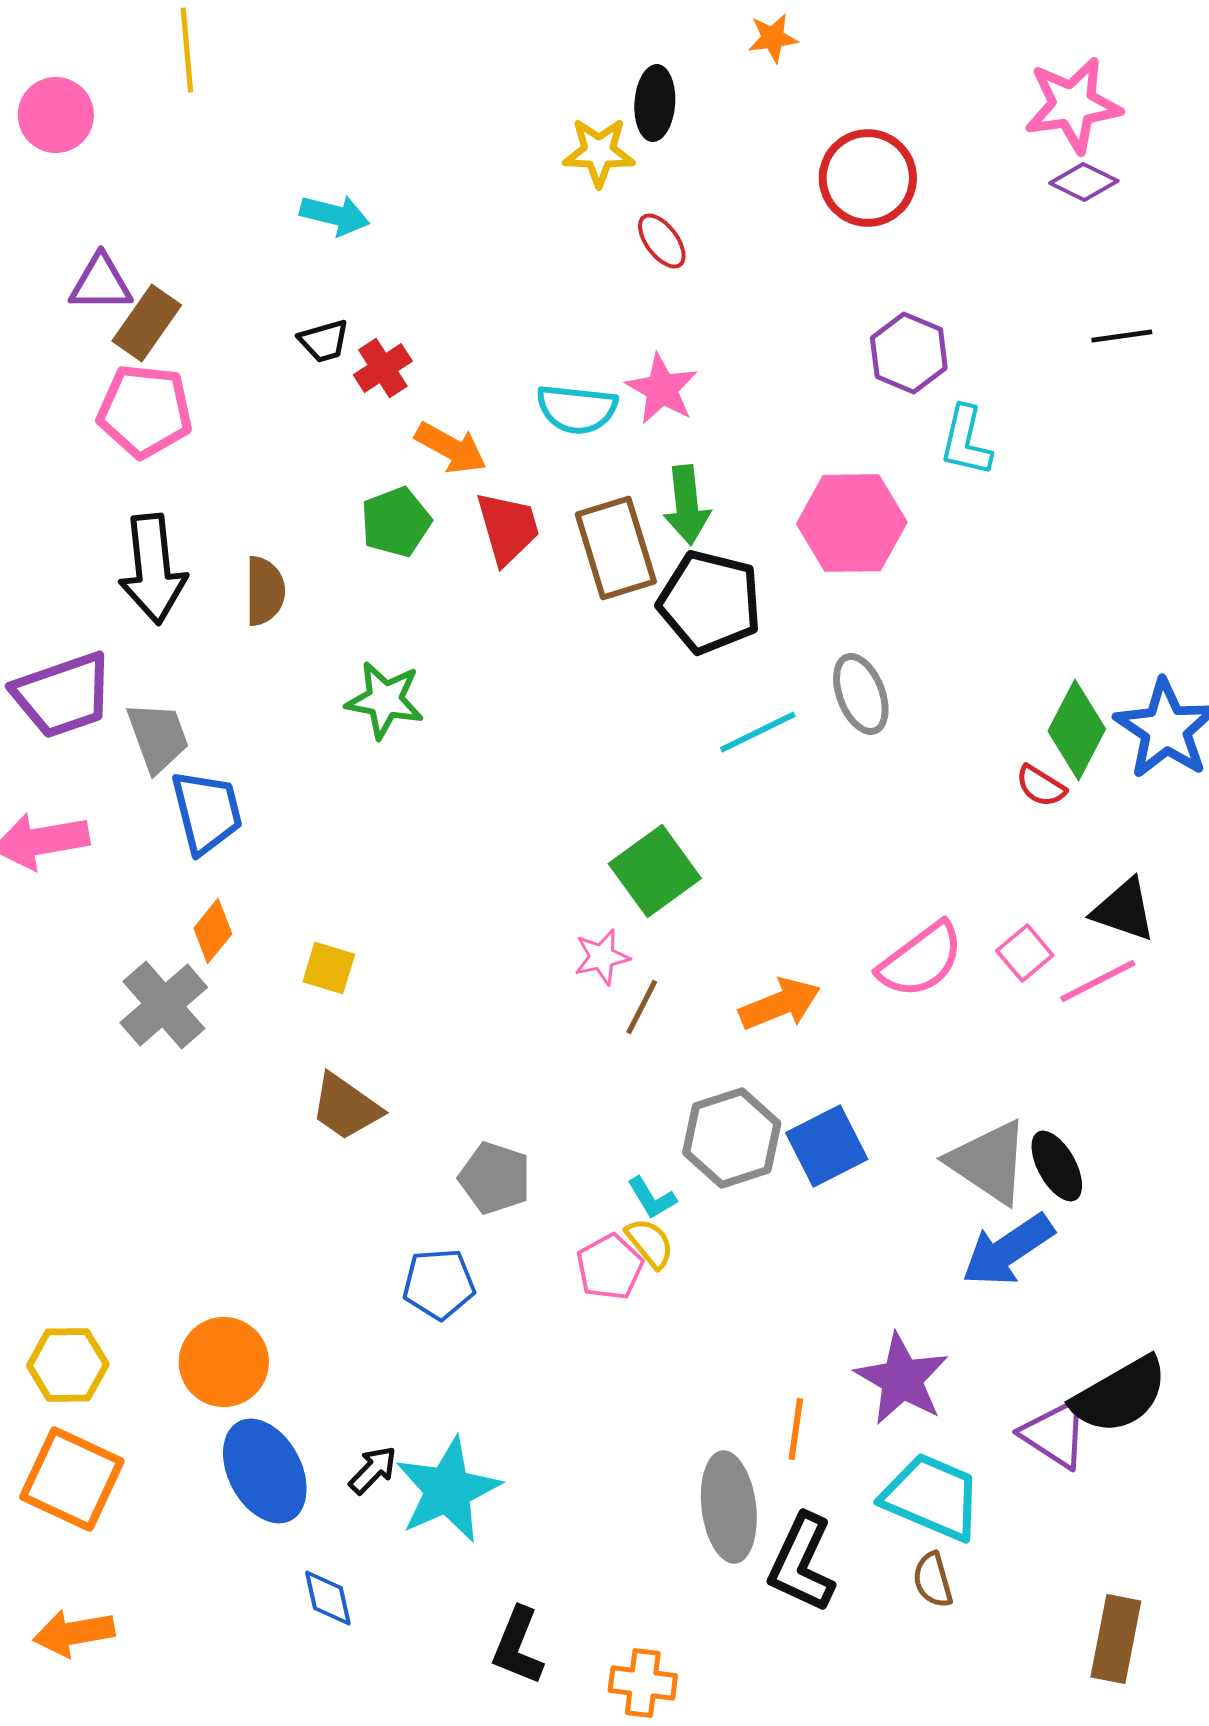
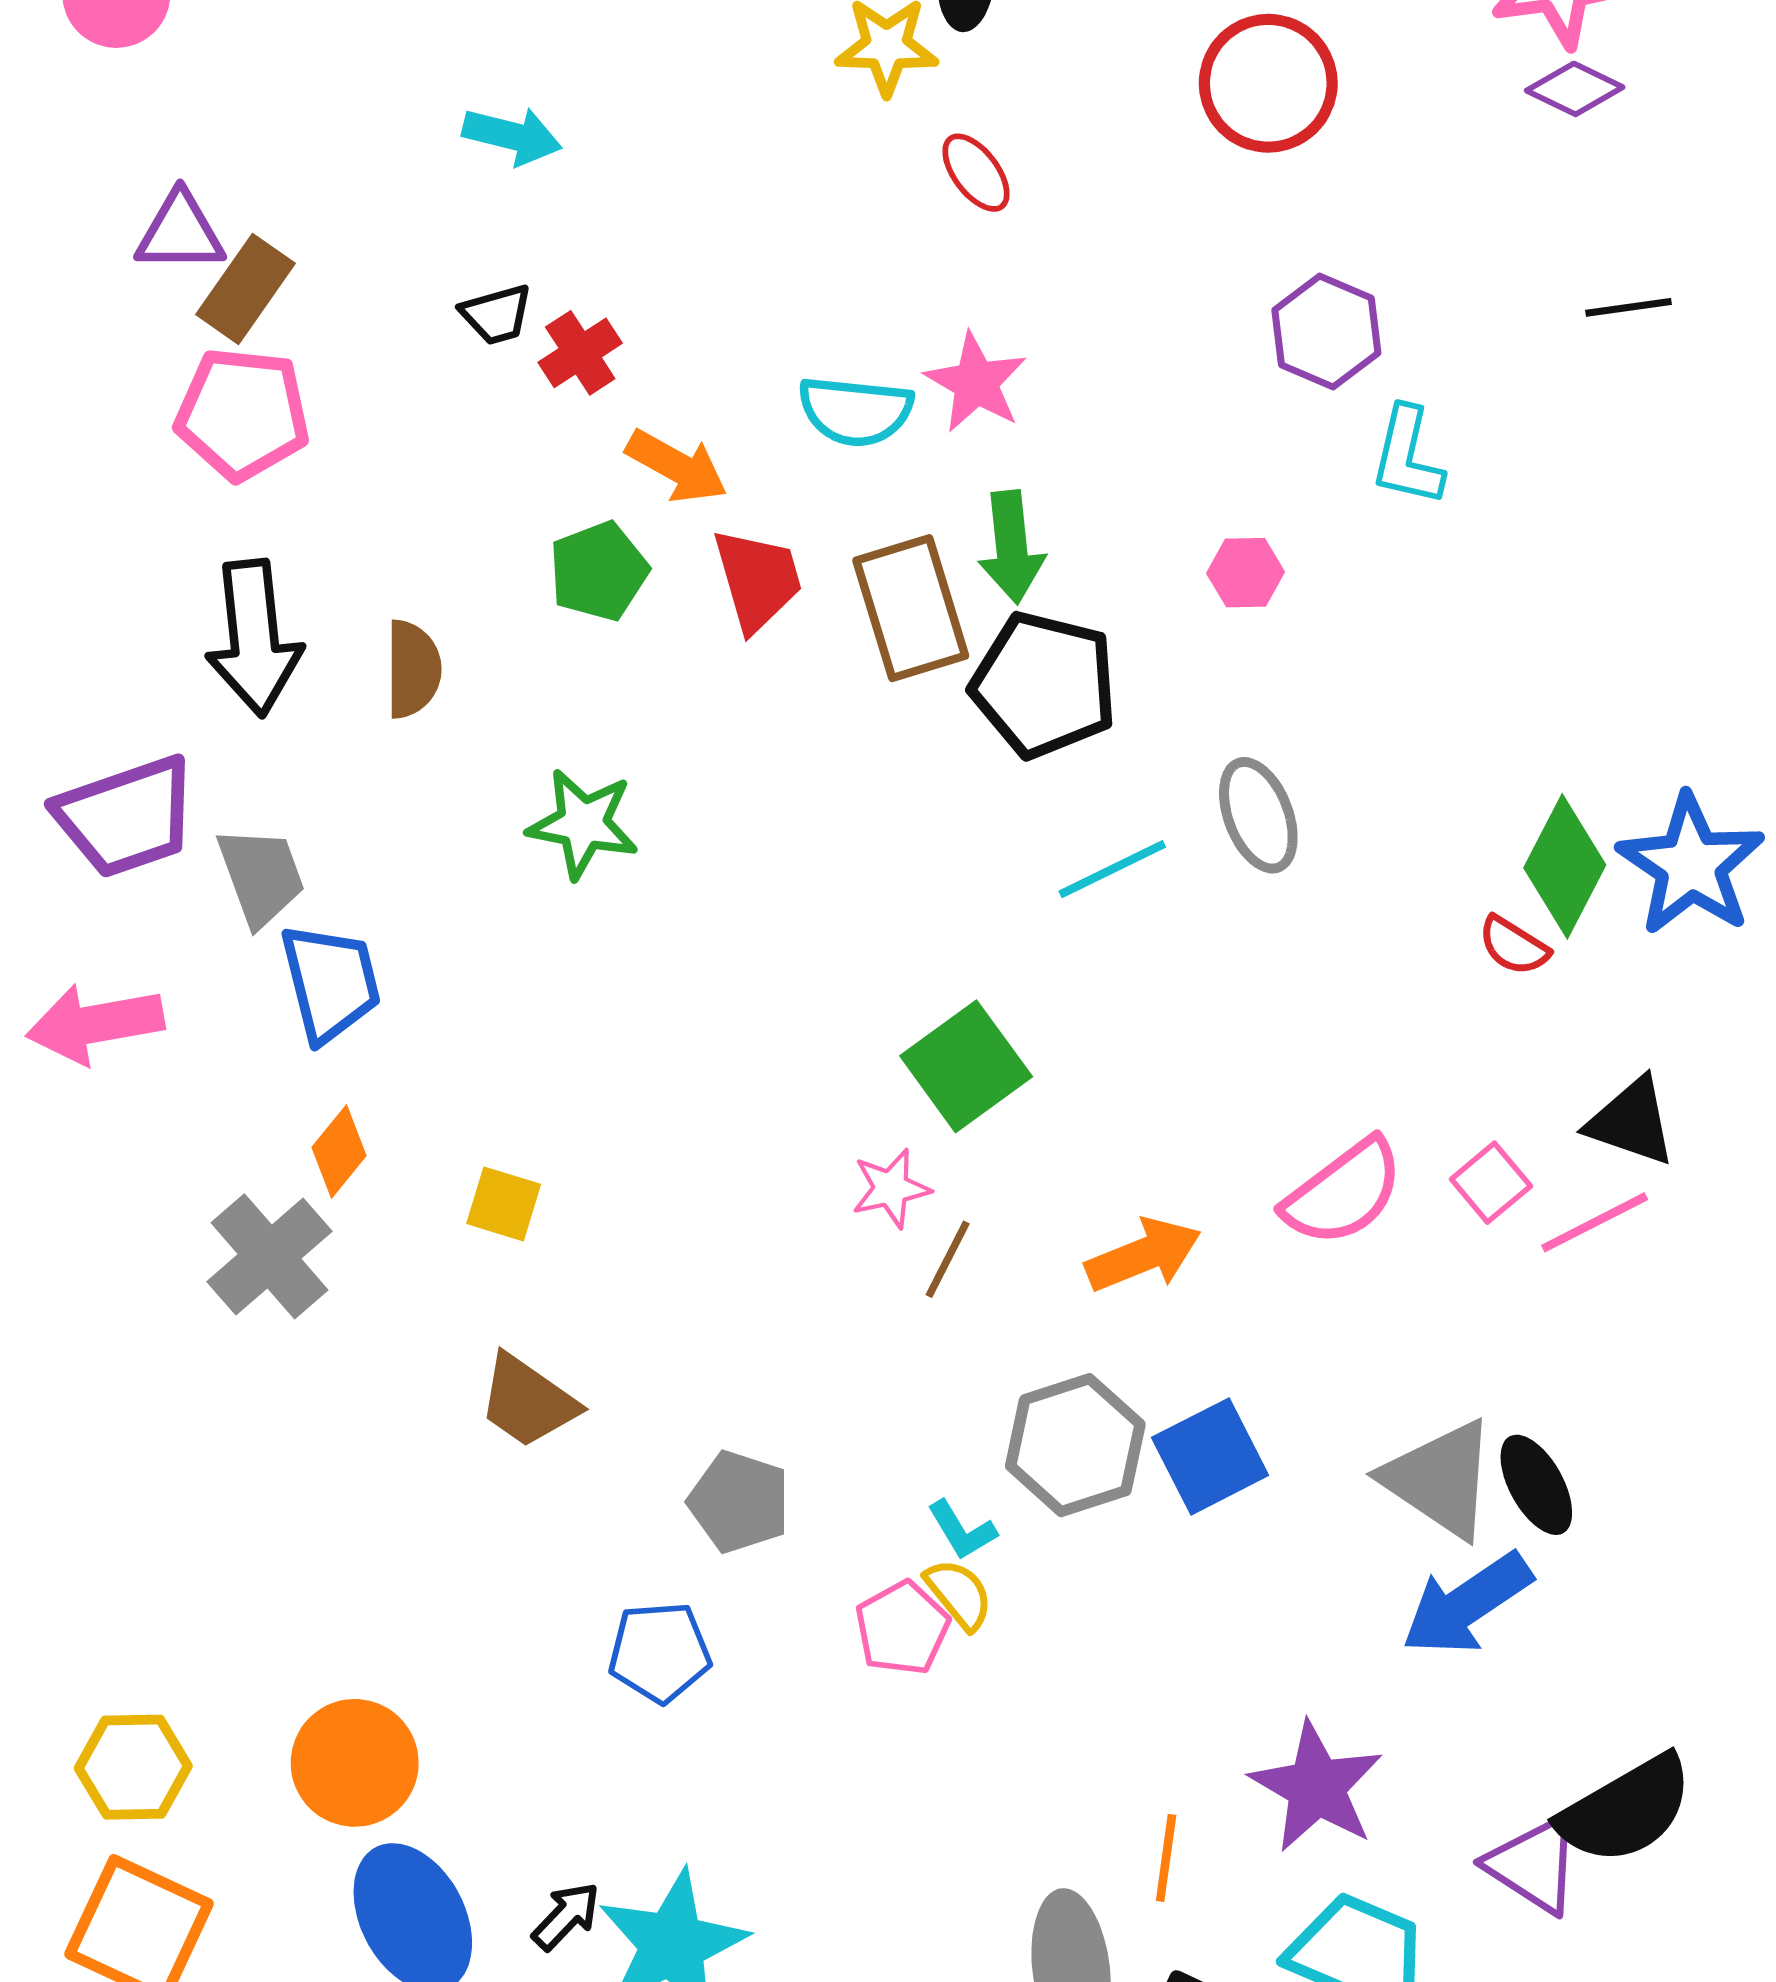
pink hexagon: (852, 523) -> (1246, 573), size x0.5

